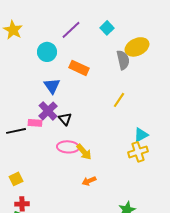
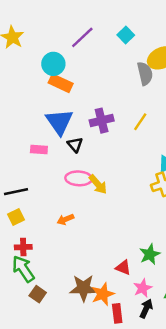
orange rectangle: (79, 68) -> (61, 83), moved
blue triangle: (52, 86) -> (59, 122), moved, size x1.4
purple cross: (48, 111) -> (102, 121), moved, turned 30
black line: (16, 131) -> (16, 192), moved
orange arrow: (89, 181) -> (65, 219), moved

